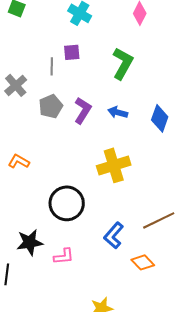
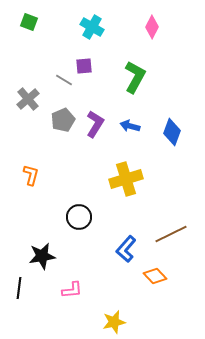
gray line: (52, 66) -> (64, 80), turned -60
orange L-shape: (19, 161) -> (31, 175), turned 75
black circle: (67, 203) -> (79, 217), size x0.7
pink L-shape: (64, 256) -> (72, 290), moved

